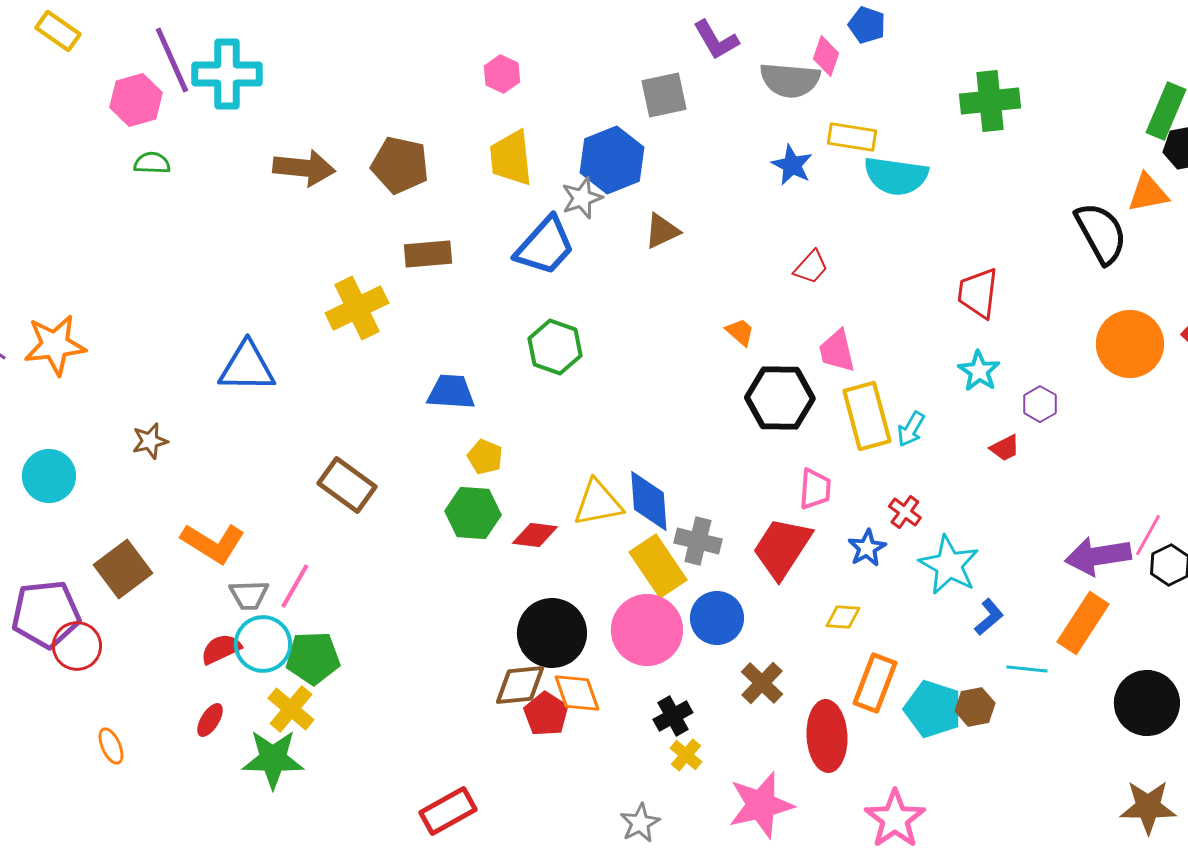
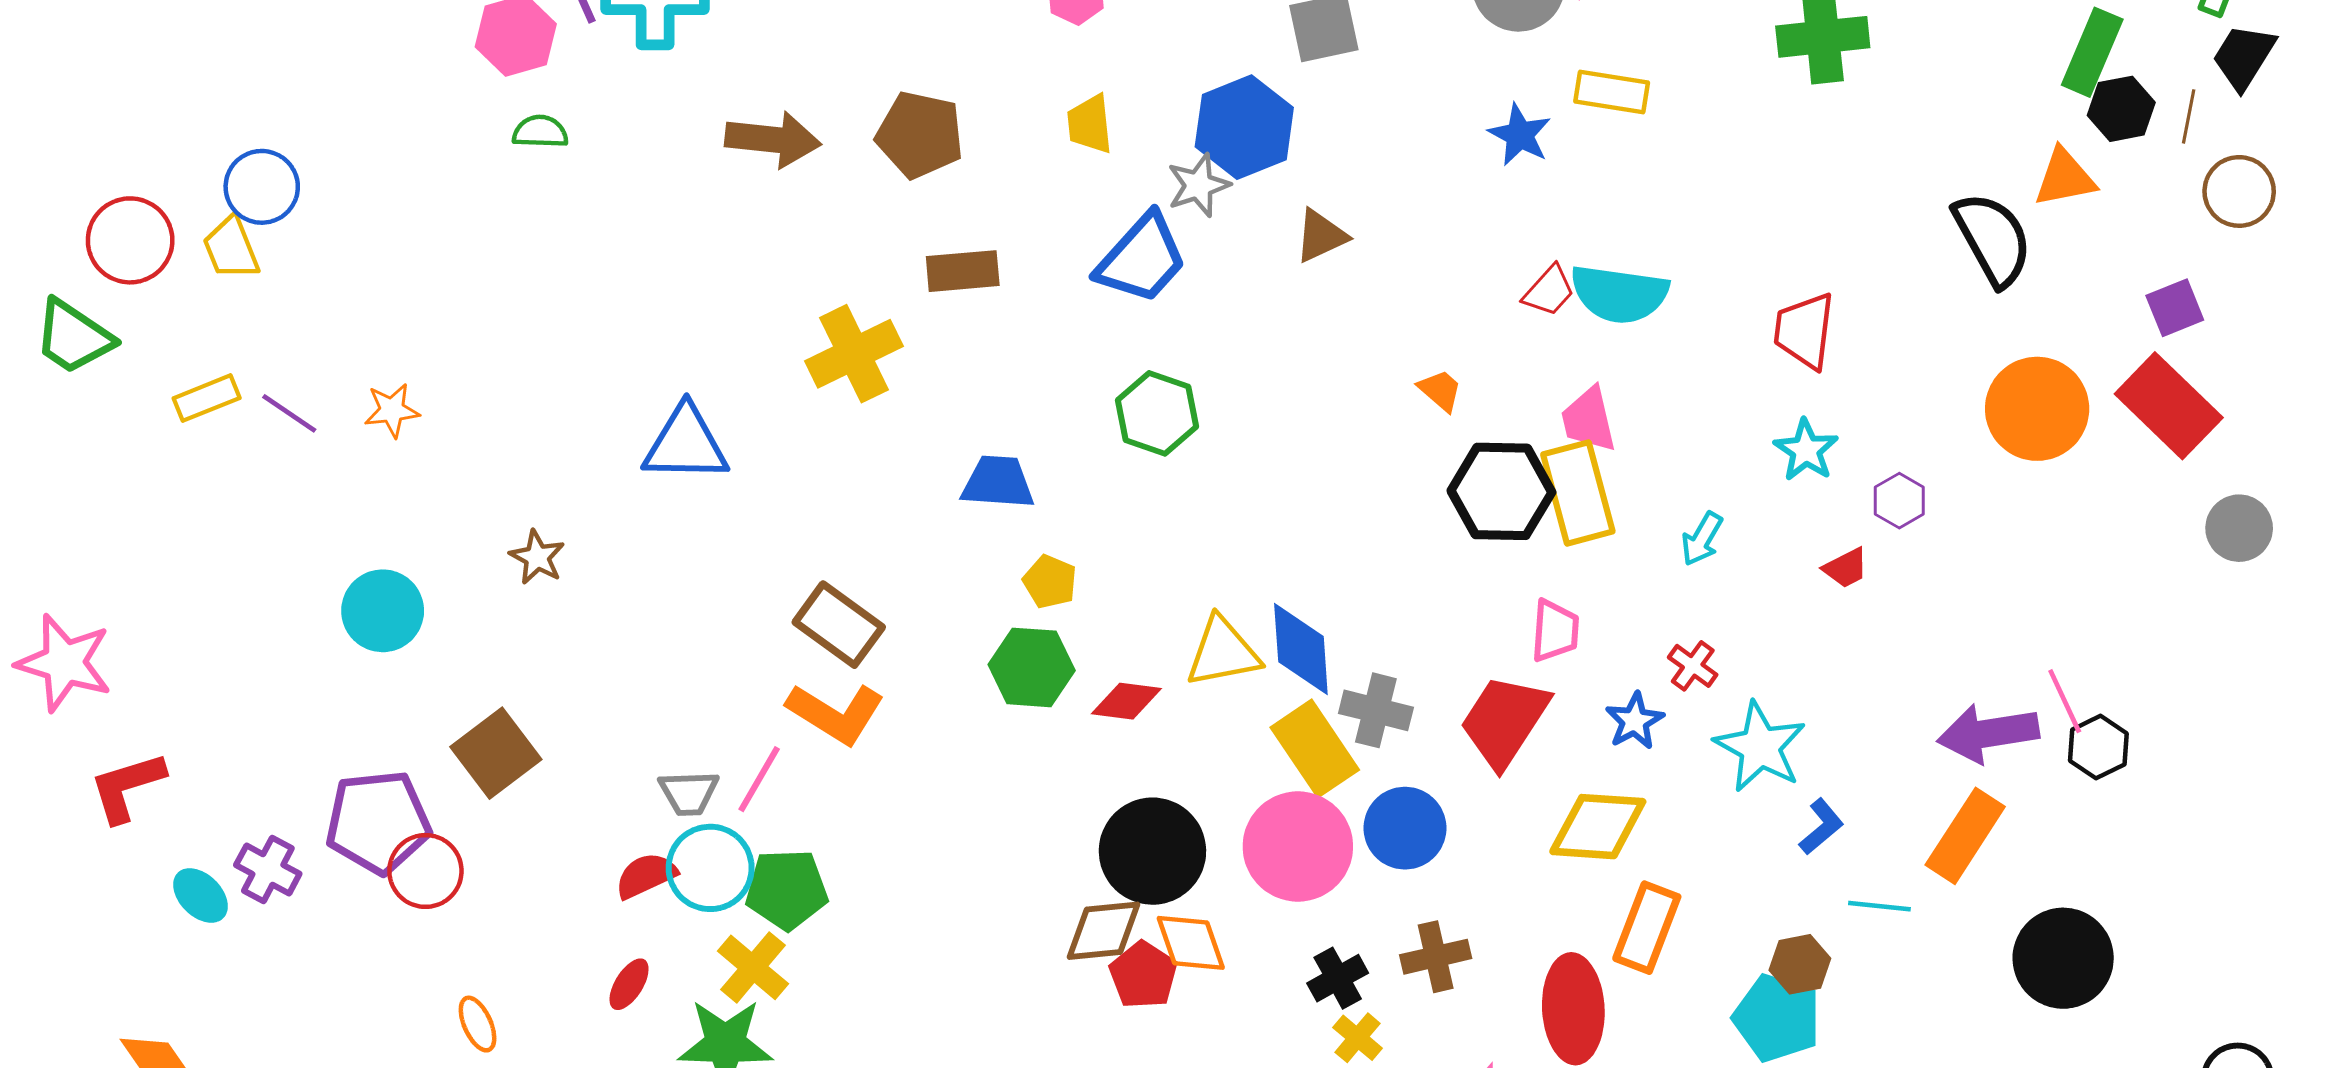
yellow trapezoid: (511, 158) -> (1090, 124), size x0.7
cyan semicircle: (896, 176) -> (1619, 294), moved
orange star: (55, 345) -> (392, 410), size x0.6
yellow rectangle: (867, 416) -> (1578, 493), moved
brown star: (150, 441) -> (537, 557), turned -30
pink line: (1148, 535) -> (2065, 701), turned -54
orange L-shape: (213, 543) -> (836, 713), moved
yellow diamond: (843, 617) -> (1598, 827), size x1.8
brown cross: (762, 683) -> (1436, 957), moved, turned 33
cyan pentagon: (933, 709) -> (1777, 1018), moved

